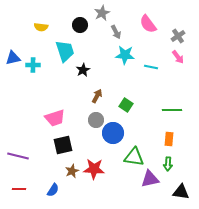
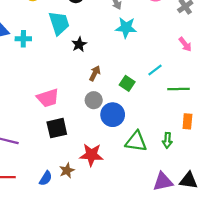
pink arrow: (178, 57) -> (185, 44), moved
cyan line: (151, 67) -> (155, 70), moved, turned -48
orange rectangle: (169, 139) -> (187, 121), moved
green arrow: (168, 164) -> (167, 140), moved
brown star: (72, 171) -> (67, 170), moved
purple triangle: (150, 179) -> (163, 182), moved

